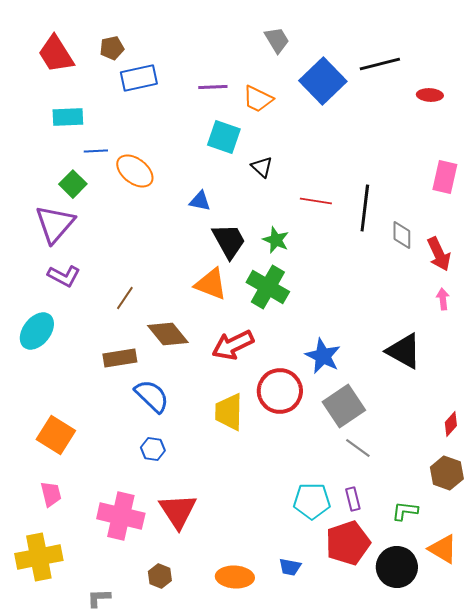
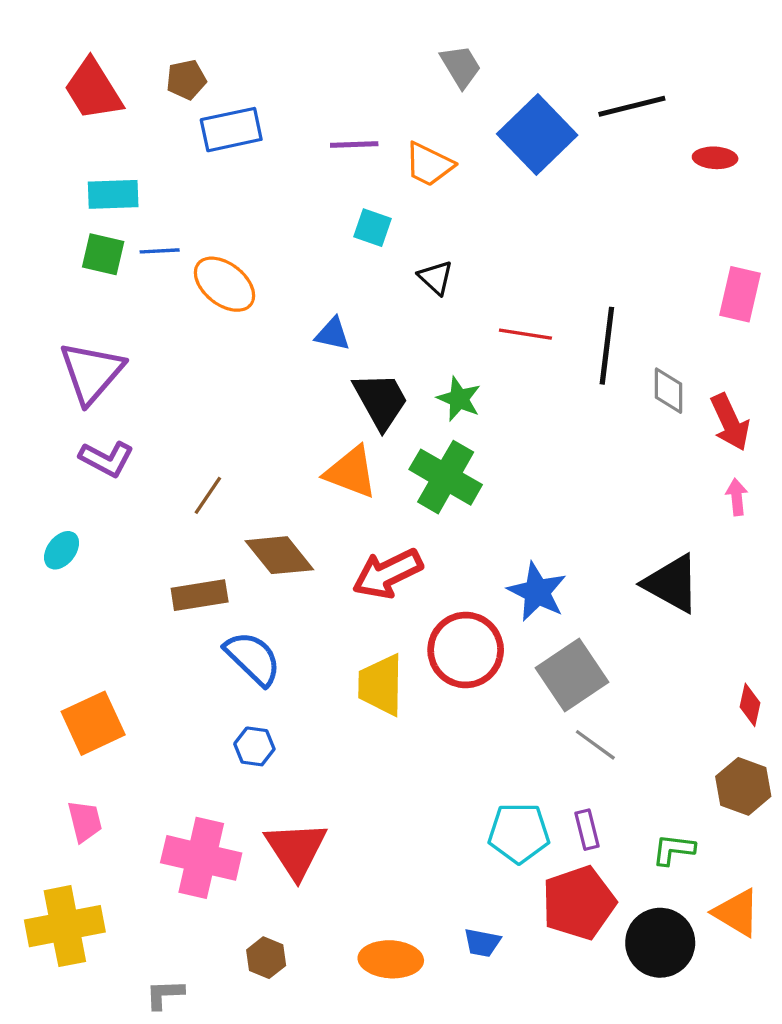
cyan square: (224, 137) -> (372, 228), size x0.7
green square: (73, 184) -> (103, 254), moved, turned -32
cyan ellipse: (37, 331) -> (62, 550), size x0.6
red diamond: (451, 424) -> (750, 705), turned -30
orange square: (56, 435) -> (93, 723), turned 33

